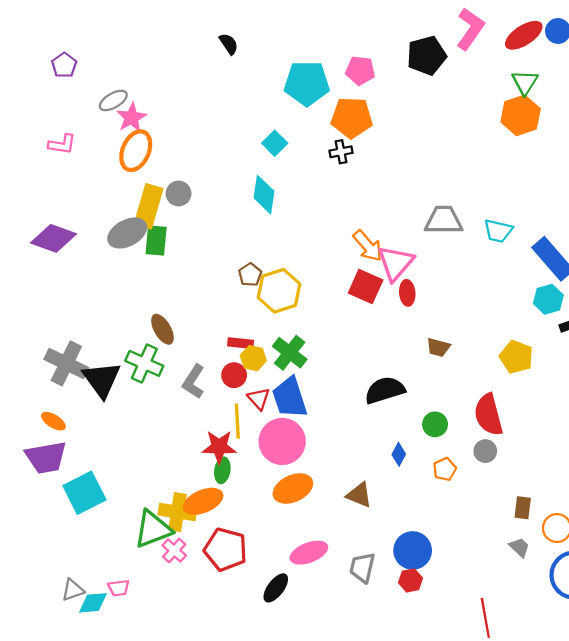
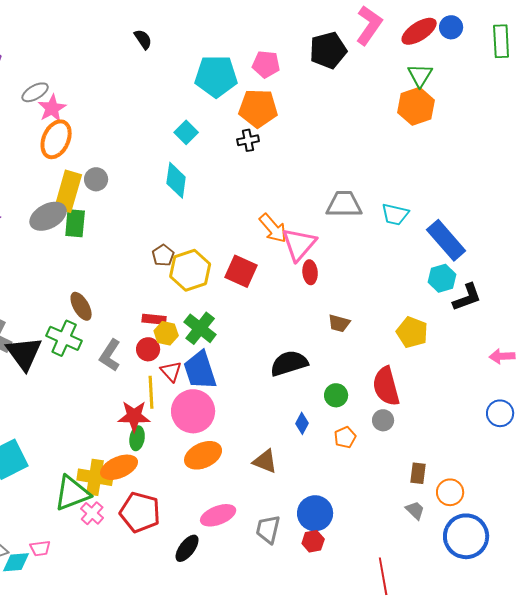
red square: (366, 286) -> (241, 271), moved

